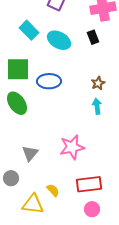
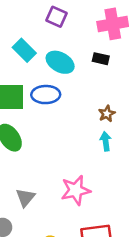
black rectangle: (93, 37) -> (101, 59), turned -56
blue ellipse: (49, 81) -> (46, 95), moved

